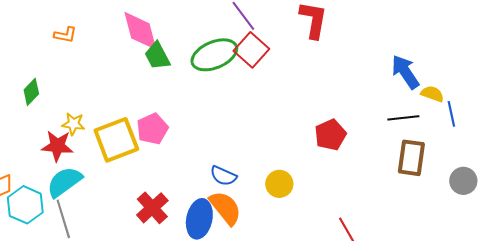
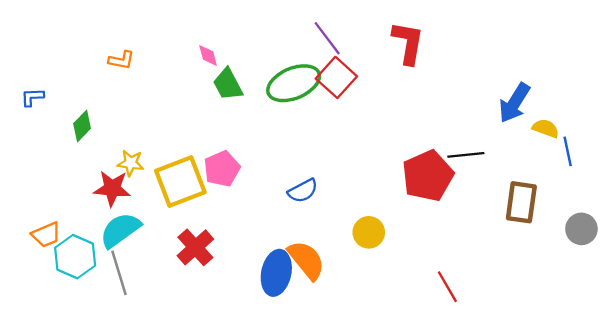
pink diamond: (140, 31) -> (208, 55), size x0.5
blue arrow: (405, 72) -> (514, 103), turned -114
black line: (403, 118) -> (466, 155), moved
red pentagon: (330, 135) -> (428, 176), size x1.4
blue semicircle: (223, 176) -> (303, 191), moved, turned -52
red cross: (152, 208) -> (195, 247), moved

